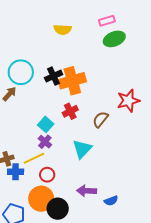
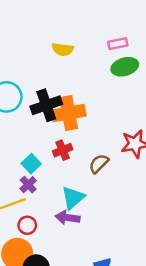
black cross: (54, 76) -> (46, 105), size x1.4
purple arrow: (87, 191) -> (68, 218), moved

